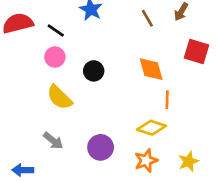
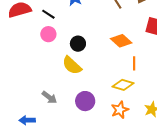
orange diamond: (151, 69) -> (121, 41), turned -30
yellow semicircle: (60, 97) -> (72, 65), moved

